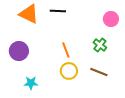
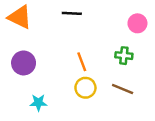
orange triangle: (29, 14) -> (20, 17), moved
green cross: (100, 45) -> (124, 56), turned -32

